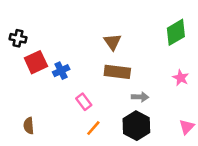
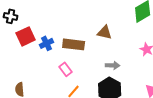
brown triangle: (112, 42) -> (105, 32), moved, turned -42
brown rectangle: (117, 72) -> (74, 44), moved

